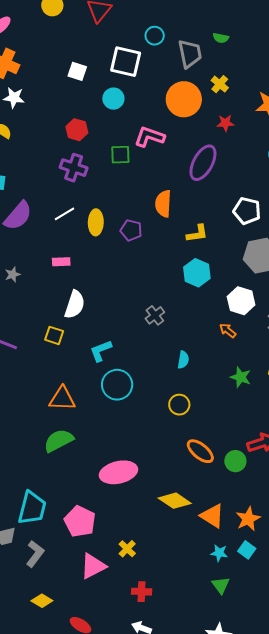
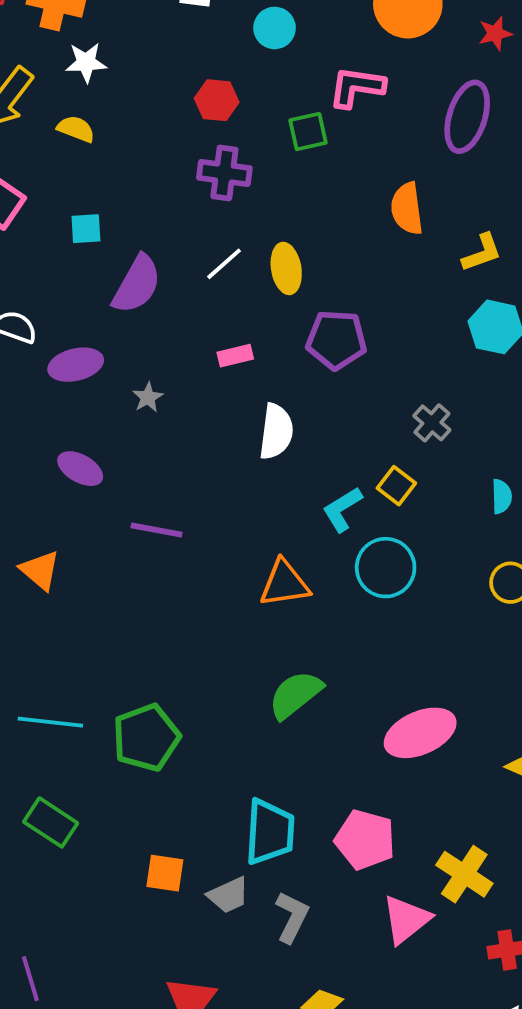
purple pentagon: (131, 230) -> (336, 340), moved, size x1.4
yellow square: (54, 335) -> (396, 486), moved, turned 30
orange triangle: (62, 399) -> (284, 583), moved
yellow cross: (127, 549) -> (464, 874), size x1.6

